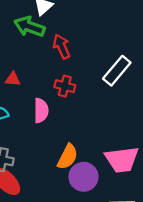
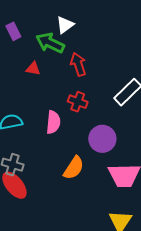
red triangle: (13, 79) -> (33, 69), moved
purple circle: (84, 177) -> (102, 139), moved

